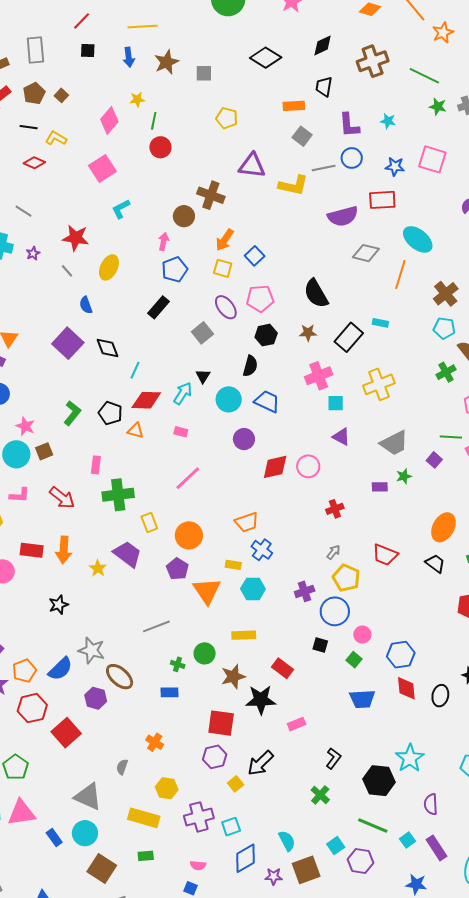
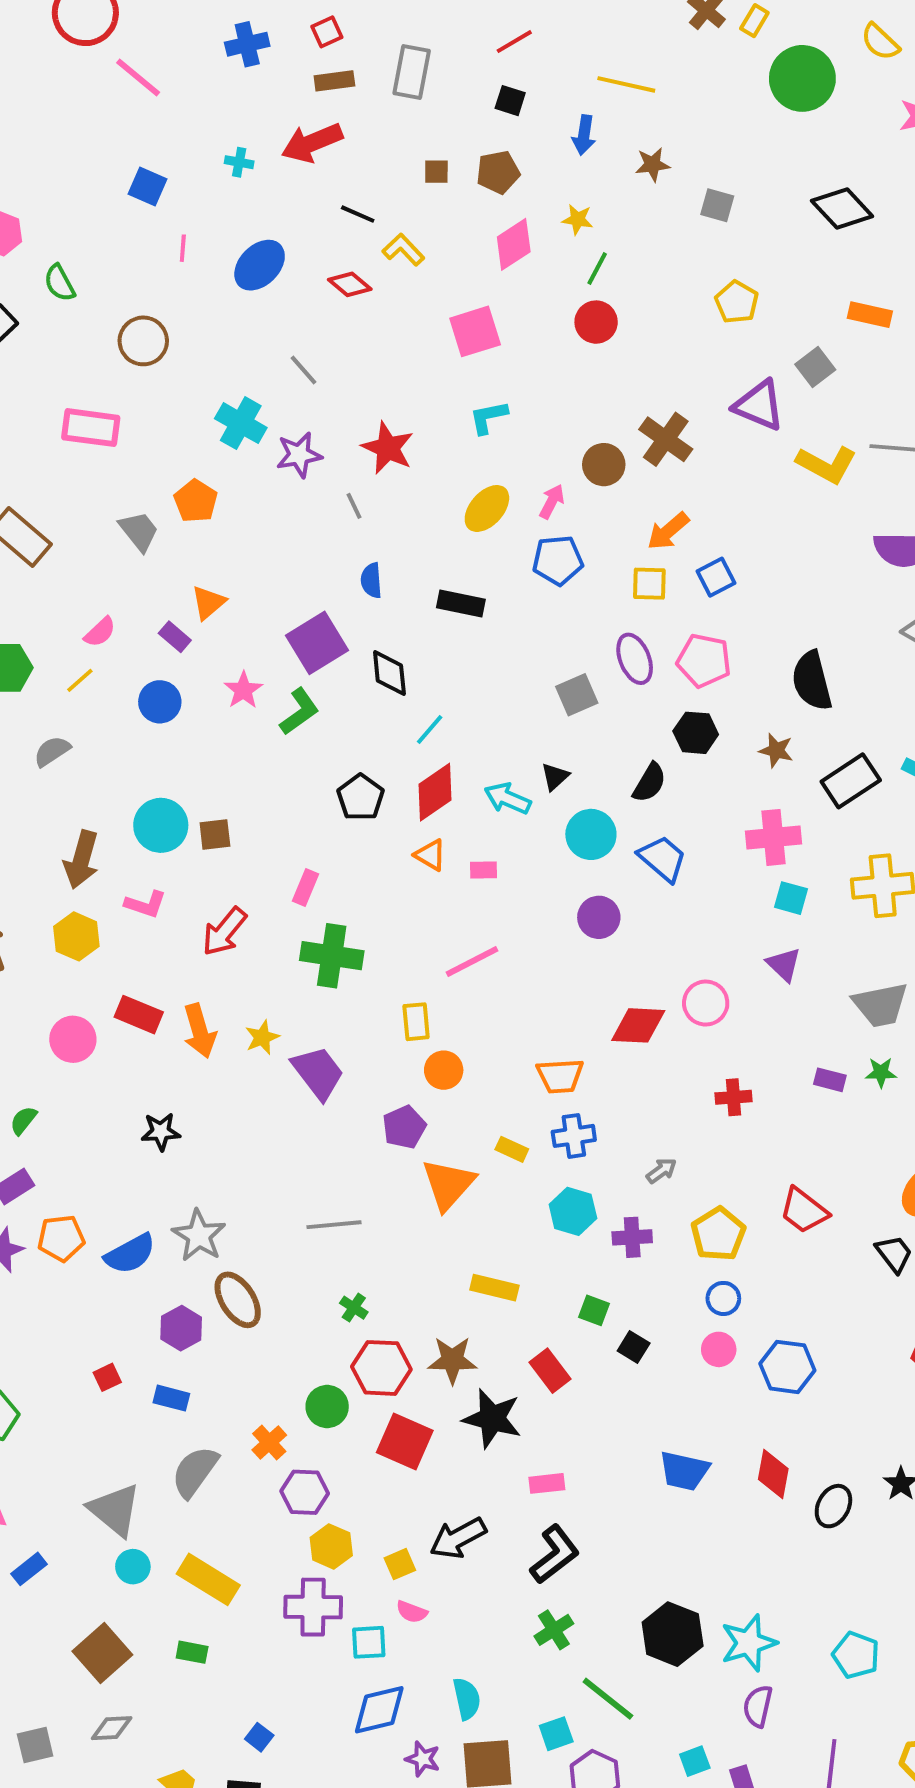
brown star: (166, 62) -> (653, 164), size x0.7
brown pentagon: (34, 93) -> (498, 172), moved
brown square: (61, 95) -> (436, 172), turned 32
gray square: (302, 136) -> (815, 367), moved
purple star: (33, 253) -> (299, 455), size x1.6
yellow ellipse: (109, 267) -> (487, 508), moved
yellow square: (223, 268) -> (649, 584), turned -30
black rectangle: (158, 307) -> (461, 604), moved, turned 45
cyan arrow: (183, 393) -> (508, 798), turned -115
red diamond: (146, 400) -> (435, 792), turned -52
green L-shape: (72, 413) -> (299, 712), moved
pink star: (25, 426) -> (243, 690), moved
orange triangle: (135, 431) -> (430, 855), moved
pink rectangle: (181, 432) -> (483, 870), turned -32
red diamond: (275, 467) -> (638, 1025), moved
red arrow: (62, 498) -> (224, 932), turned 76
yellow rectangle: (149, 523) -> (416, 1022), moved
orange circle: (189, 535) -> (444, 1070), size x0.7
orange arrow: (64, 550) -> (200, 1031), turned -36
blue cross: (262, 550) -> (574, 1136), turned 30
gray arrow: (333, 552) -> (661, 1171), moved
yellow star: (98, 568) -> (262, 1037), moved
cyan hexagon: (253, 589) -> (573, 1211), moved
blue circle: (335, 611) -> (723, 1298), moved, size x0.6
green circle: (205, 653) -> (327, 1407), moved
blue hexagon: (401, 655) -> (787, 1367), moved
green square: (354, 660) -> (594, 1310), moved, turned -35
blue rectangle: (169, 692) -> (171, 1398), moved
red hexagon: (32, 708) -> (381, 1368), moved
red square: (66, 733) -> (107, 1377), size x0.5
purple hexagon: (215, 757) -> (305, 1492), moved
black L-shape: (333, 758) -> (555, 1554), moved, size x1.4
cyan star: (410, 758) -> (749, 1643), moved
gray semicircle: (122, 767) -> (195, 1472), size x1.8
yellow hexagon: (167, 788) -> (331, 1546), moved
green line: (373, 826) -> (608, 1699), moved
cyan circle: (85, 833) -> (133, 1567), moved, size x0.7
blue rectangle: (54, 837) -> (29, 1569), turned 72
pink semicircle: (198, 865) -> (412, 1612), moved

